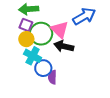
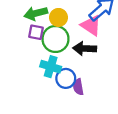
pink triangle: (60, 30) -> (91, 25), moved
yellow circle: (26, 39) -> (59, 17), moved

